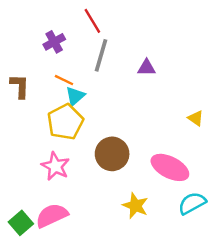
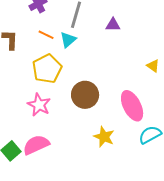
cyan triangle: (75, 96) -> (68, 40), moved
pink ellipse: (170, 167) -> (132, 106), turned 36

